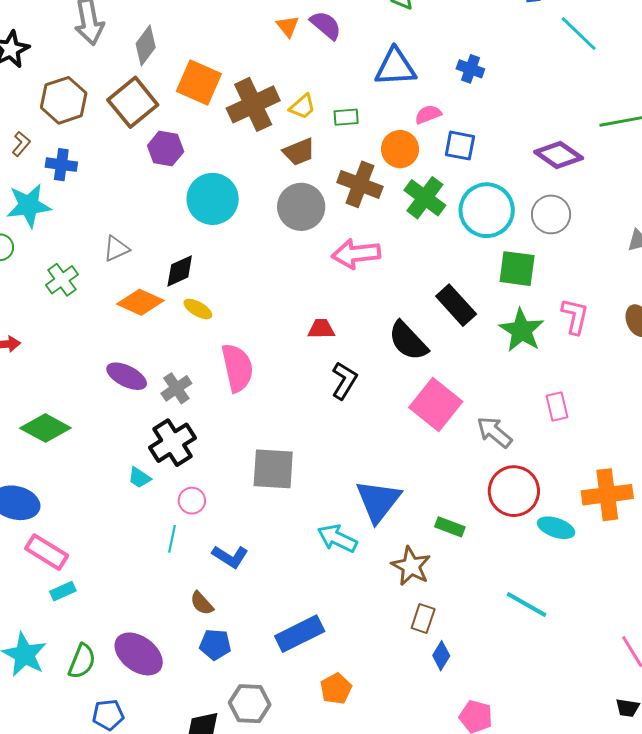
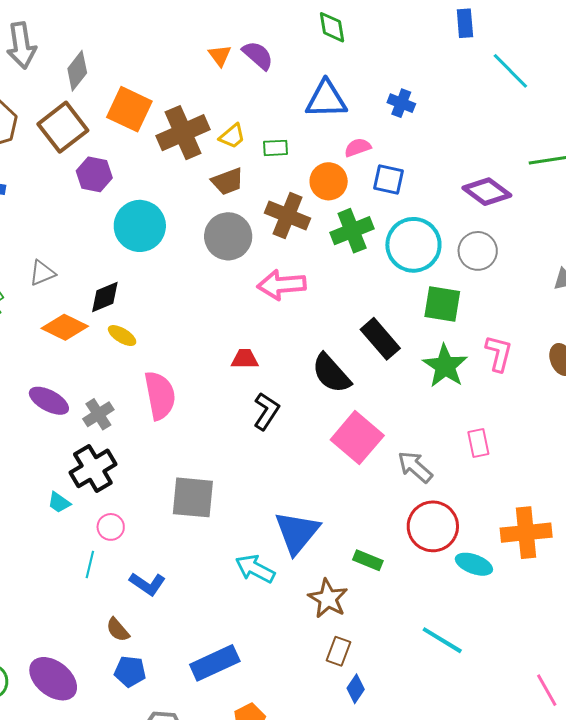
green cross: (425, 198) -> (352, 231), turned 30

